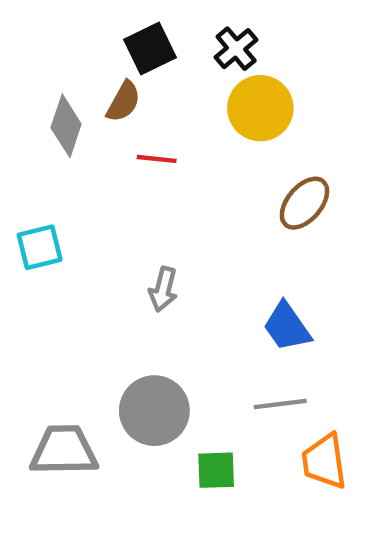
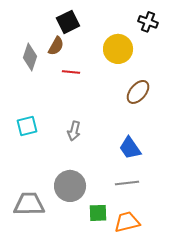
black cross: (236, 49) -> (148, 22), moved, turned -30
cyan square: (40, 247) -> (27, 126), moved
orange trapezoid: (324, 461) -> (127, 222), moved, turned 84

